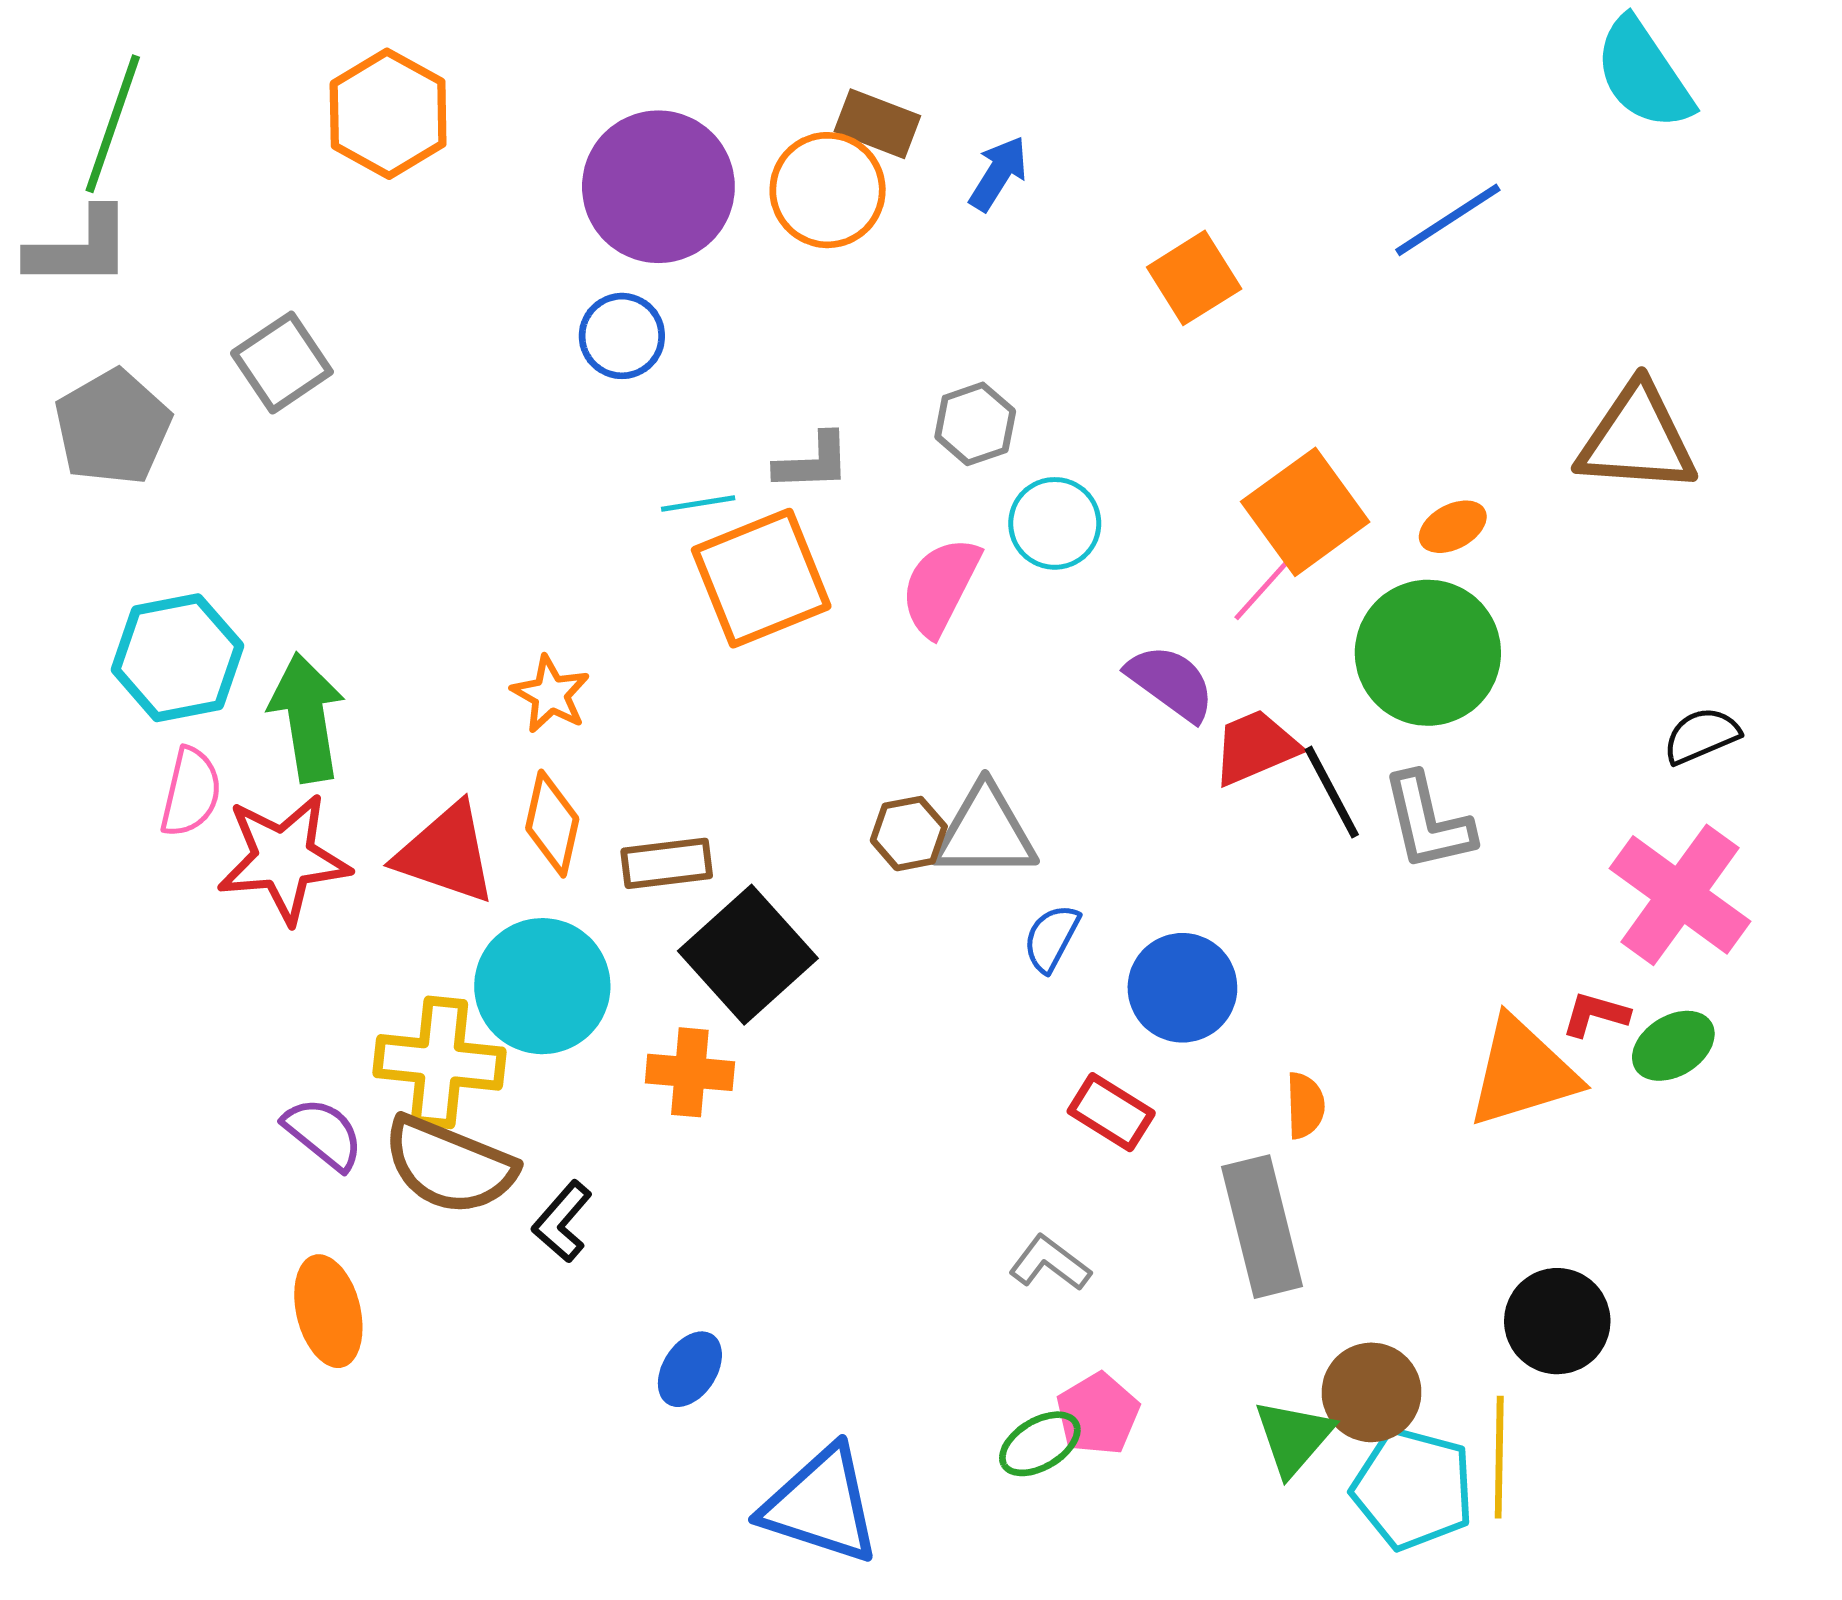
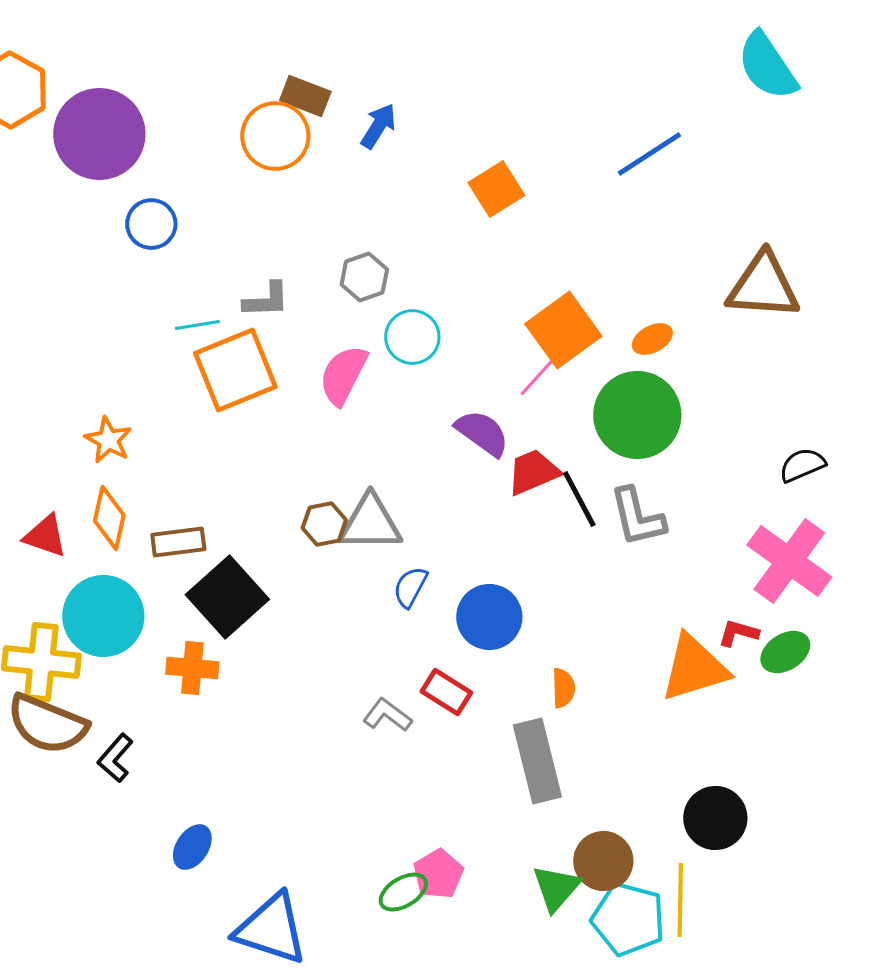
purple circle: (658, 187) -> (99, 134), moved
red triangle: (446, 853) -> (45, 536), size x0.7
gray L-shape: (1050, 1263) -> (387, 715), moved

